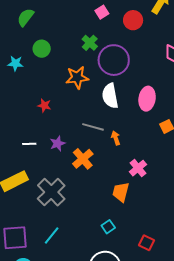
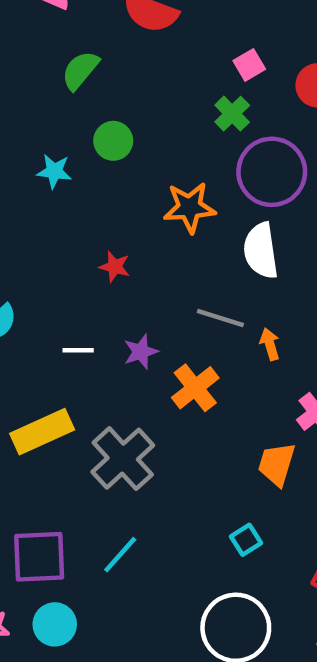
green cross: (90, 43) -> (232, 114), moved

